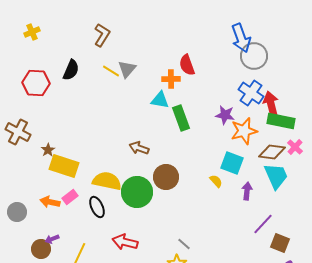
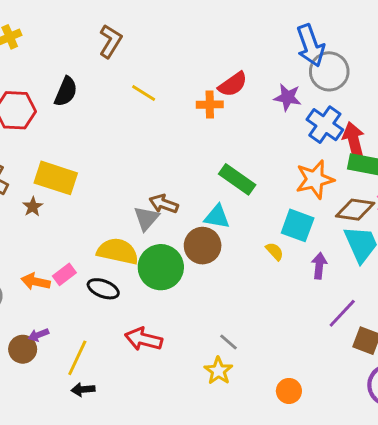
red semicircle: (187, 65) -> (233, 84), turned -105
gray triangle: (127, 69) -> (146, 218), moved
yellow line: (111, 71) -> (144, 93), moved
cyan triangle: (160, 100) -> (217, 217), moved
purple star: (225, 115) -> (287, 97), moved
green rectangle: (181, 118) -> (237, 179), moved, turned -35
yellow rectangle: (64, 166) -> (56, 178), moved
black ellipse: (97, 207) -> (103, 289), turned -45

